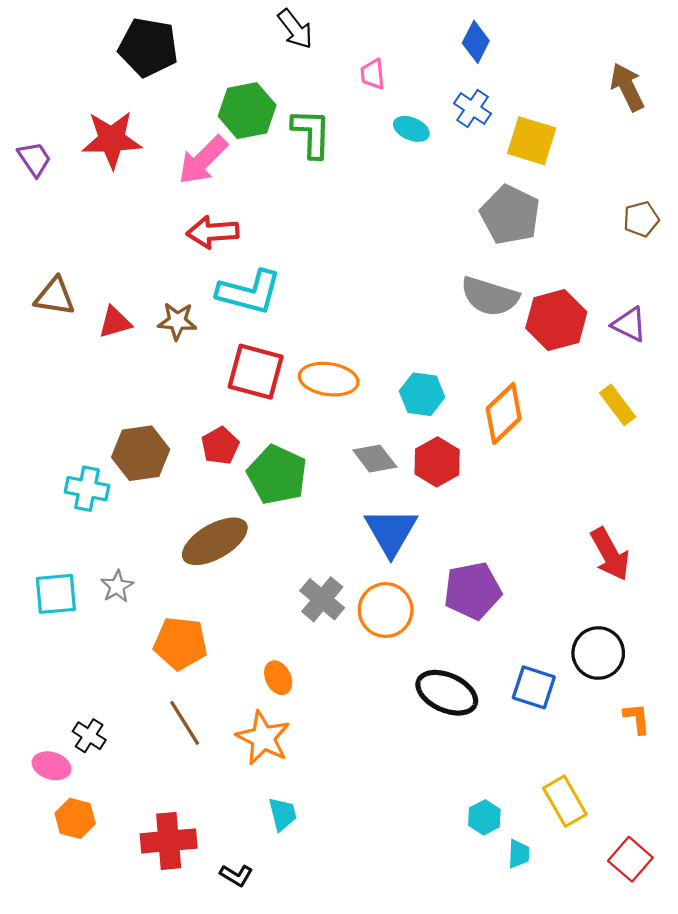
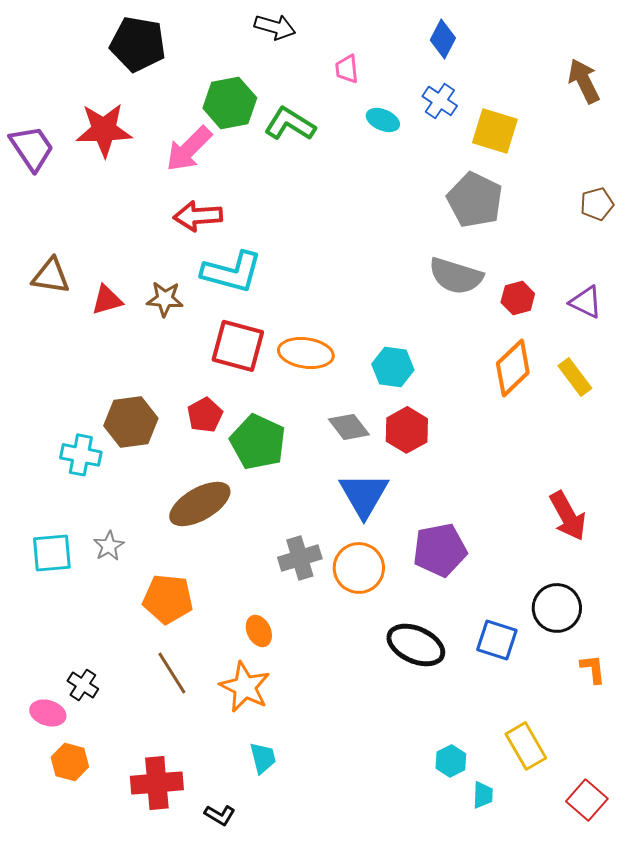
black arrow: (295, 29) -> (275, 27), turned -36
green L-shape: (311, 133) -> (290, 124), turned -60
purple trapezoid: (34, 159) -> (32, 148), size x1.4
red hexagon: (556, 320) -> (518, 298), size x0.6
orange diamond: (504, 413) -> (513, 368), moved
gray cross: (322, 599) -> (300, 558), turned 33

